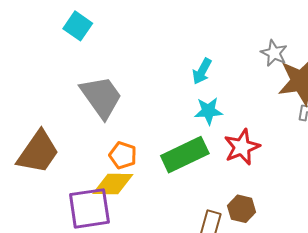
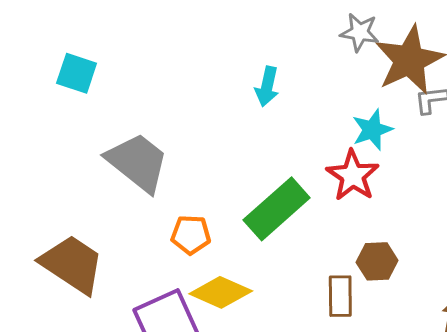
cyan star: (208, 111) -> (372, 130), moved
brown trapezoid: (38, 152) -> (72, 264), turned -75
yellow diamond: (113, 184) -> (221, 292), moved, turned 39

